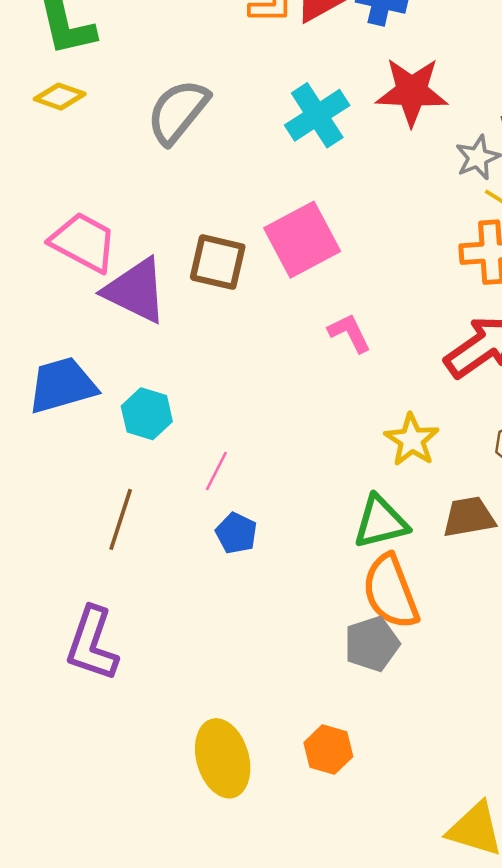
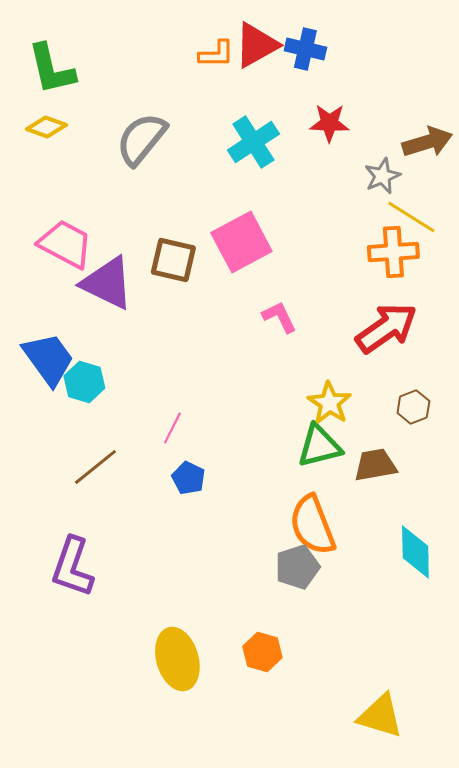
red star: (412, 92) -> (329, 123), size x0.7
blue trapezoid: (62, 385) -> (48, 359), turned 70
cyan hexagon: (147, 414) -> (84, 382), moved
brown line: (121, 519) -> (95, 467), turned 33
green triangle: (381, 522) -> (319, 446), moved

